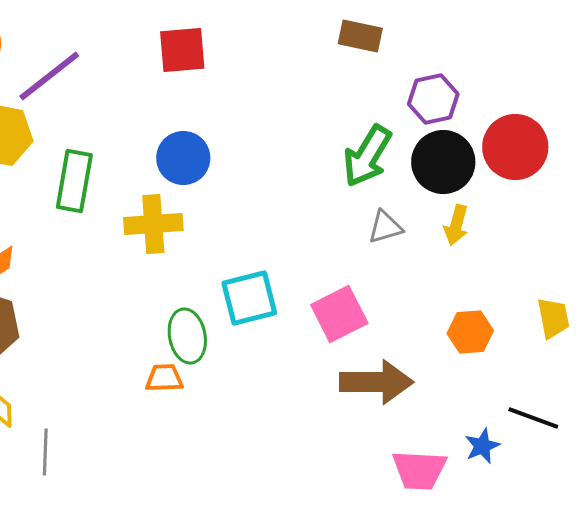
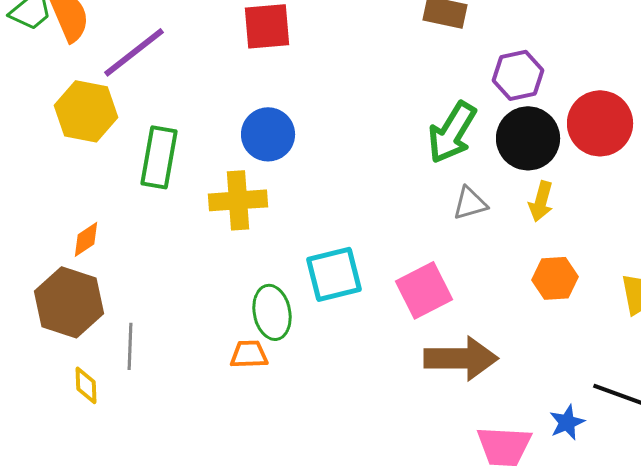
orange hexagon: (470, 332) -> (555, 278), moved
gray line: (45, 452) -> (130, 346), moved

